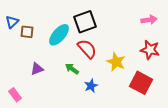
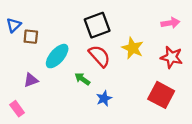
cyan ellipse: (59, 35) -> (57, 56), moved
yellow star: (116, 62) -> (133, 48), moved
purple triangle: (37, 69) -> (31, 80), moved

